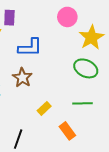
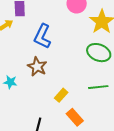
blue L-shape: (30, 47) -> (42, 36), turned 120
orange rectangle: (67, 131) -> (75, 117), moved

